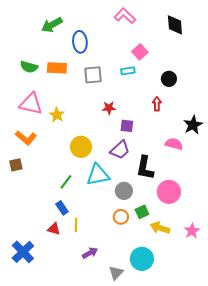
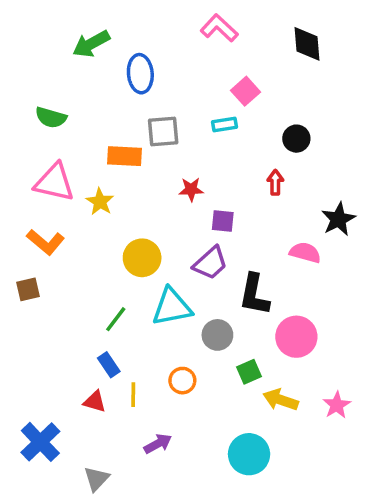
orange rectangle: (57, 68) -> (125, 156), moved
orange circle: (121, 217) -> (182, 381), moved
gray triangle: (116, 273) -> (96, 479), moved

